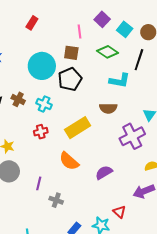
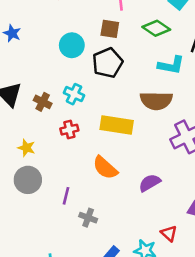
cyan circle: (42, 66) -> (72, 45), size x0.7
brown cross: (18, 99) -> (43, 102), moved
brown semicircle: (108, 108) -> (156, 101), size x1.4
yellow rectangle: (78, 128) -> (117, 125), turned 40

